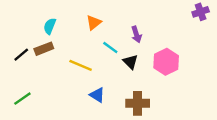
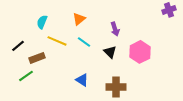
cyan line: (110, 47) -> (84, 42), moved
brown rectangle: (44, 49) -> (37, 58), moved
yellow line: (81, 65) -> (57, 41), moved
green line: (22, 99) -> (26, 76), moved

